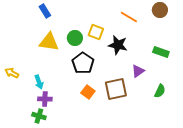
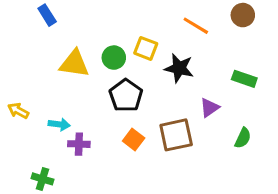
blue rectangle: (45, 11) -> (47, 15), moved
cyan arrow: (39, 82) -> (59, 124), turned -64
purple cross: (45, 99) -> (79, 144), moved
green cross: (39, 116) -> (42, 179), moved

